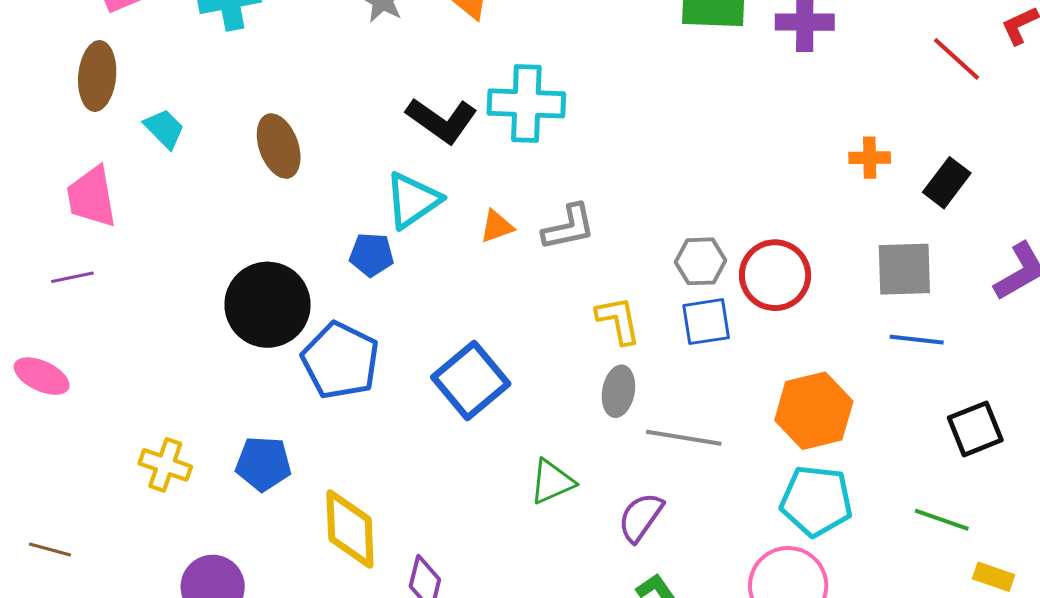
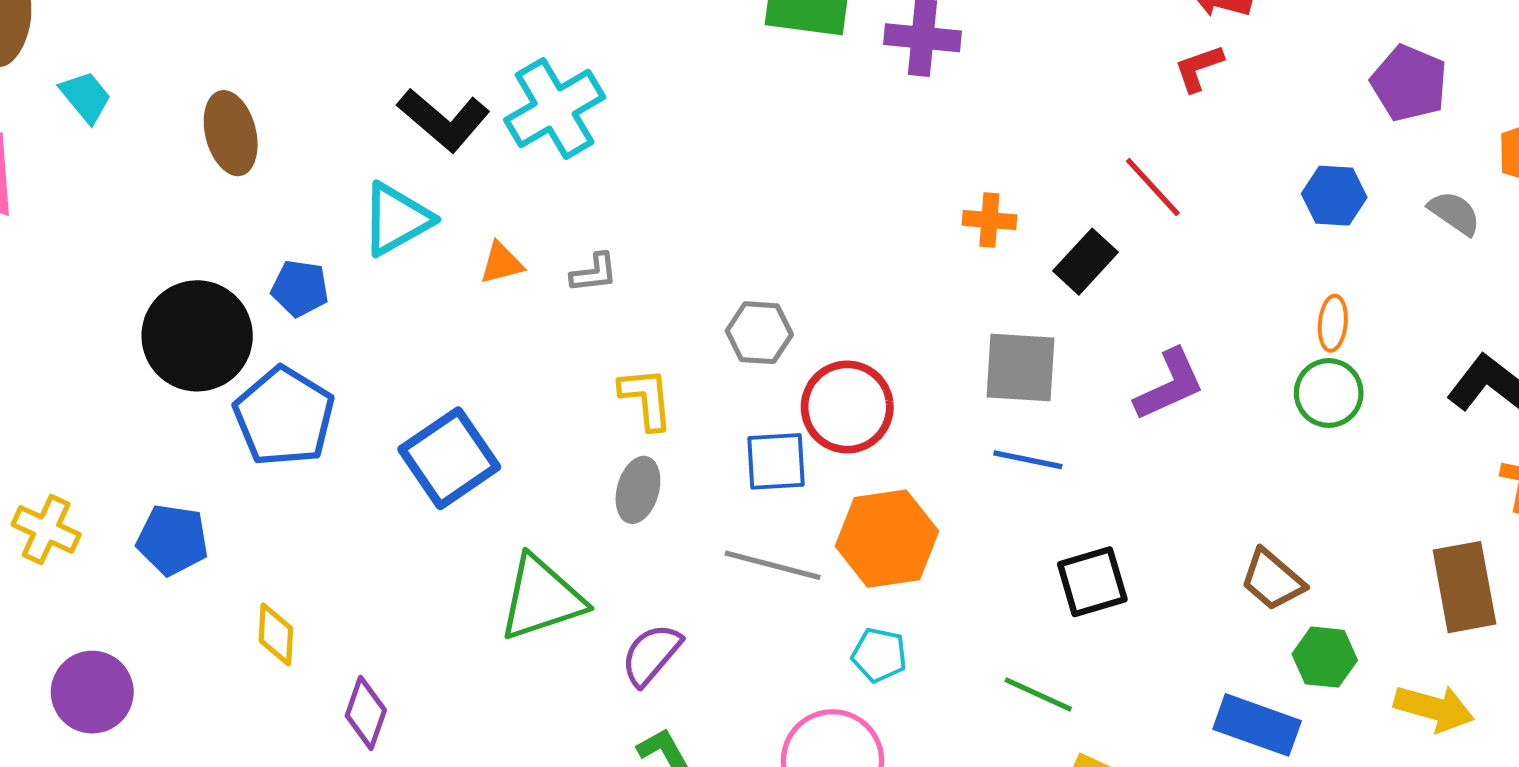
red line: (956, 59) -> (1153, 187), moved
cyan cross: (526, 103) -> (555, 109), turned -38
gray L-shape: (569, 227) -> (594, 273), size x0.7
blue pentagon: (372, 255) -> (300, 288), moved
red circle: (775, 275) -> (847, 407), moved
blue square: (706, 322) -> (776, 461), moved
gray line: (684, 438) -> (773, 565), moved
green triangle: (552, 482) -> (541, 598), size x1.5
cyan pentagon: (816, 501) -> (879, 655), size x0.6
yellow diamond: (350, 529) -> (276, 634), size x0.6

